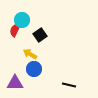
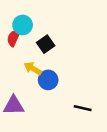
blue circle: (34, 69) -> (48, 80), moved

